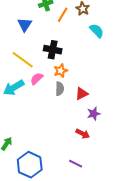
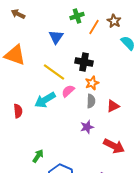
purple star: (94, 114) -> (87, 127), moved
red arrow: (83, 134) -> (114, 146), size x1.5

